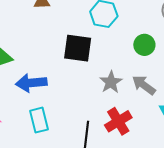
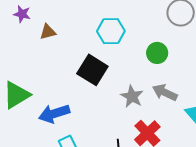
black square: (78, 48) -> (92, 70), turned 36

